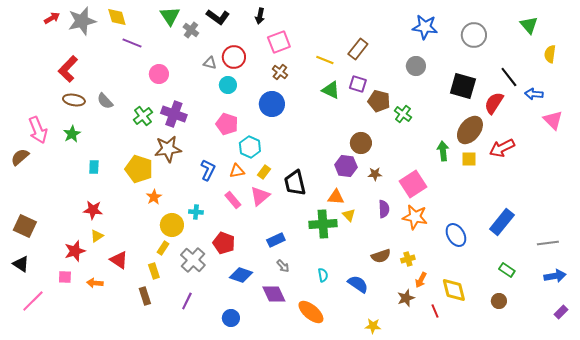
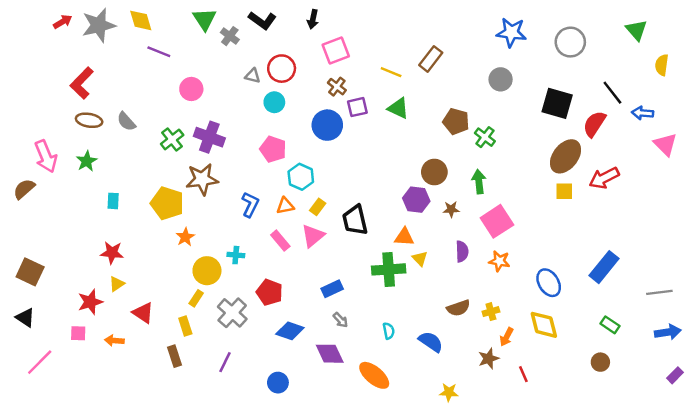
purple square: (358, 84) -> (357, 107), moved, turned -30
green arrow: (443, 151) -> (479, 182), moved
orange star: (415, 217) -> (499, 261), size x0.7
yellow diamond: (454, 290) -> (544, 325), moved

